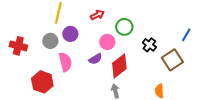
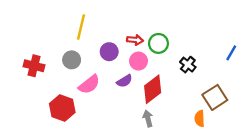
red arrow: (97, 15) -> (135, 40), moved, turned 32
purple circle: (70, 34) -> (109, 52), moved
brown square: (172, 60) -> (215, 97), moved
pink semicircle: (65, 62) -> (89, 85), turned 66

